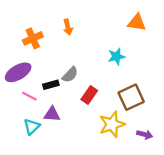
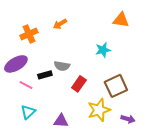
orange arrow: (68, 27) -> (60, 24), turned 72
gray semicircle: (70, 75) -> (62, 66), turned 56
purple triangle: (52, 114) -> (61, 121), moved

